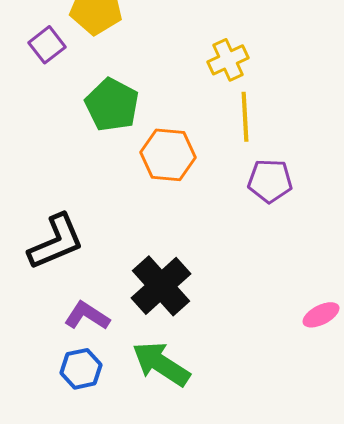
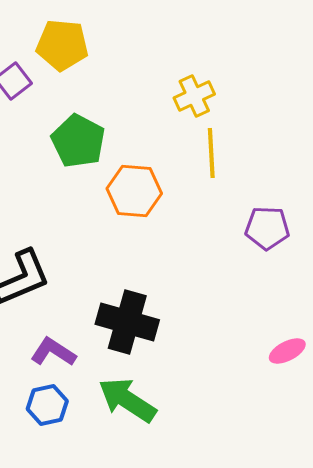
purple pentagon: (270, 181) -> (267, 228), moved
black cross: (161, 286) -> (127, 322), turned -32

